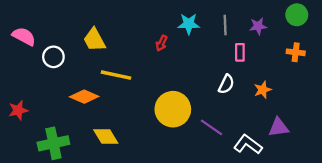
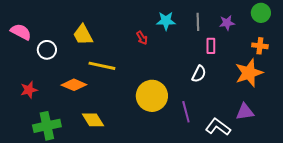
red arrow: (161, 43) -> (142, 38), turned -56
orange star: (263, 90) -> (249, 73), moved, size x1.8
red star: (18, 110) -> (29, 90), moved
purple line: (211, 127) -> (186, 112), turned 40

